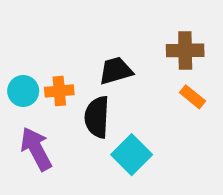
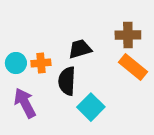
orange rectangle: (192, 97) -> (133, 67), size x1.6

